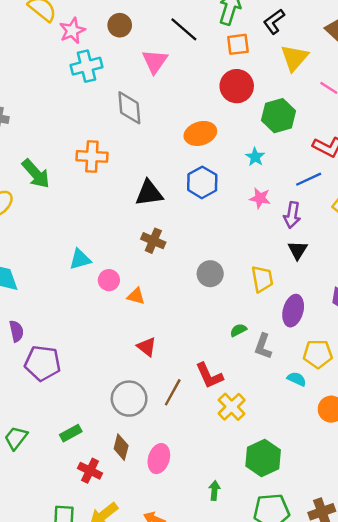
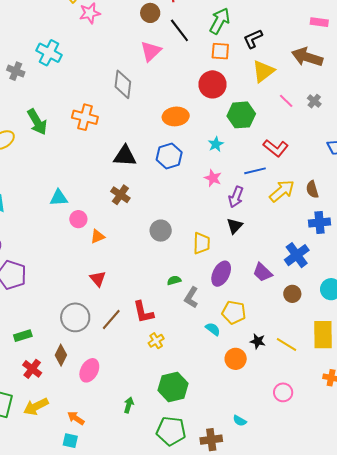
brown circle: (120, 25) -> (150, 13), moved
cyan cross: (86, 66) -> (49, 53), moved, turned 30
orange triangle: (136, 296) -> (98, 236), turned -49
yellow cross: (232, 407) -> (156, 341), size x0.7

